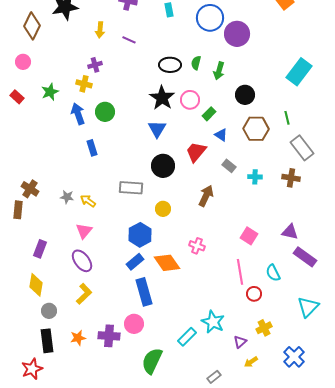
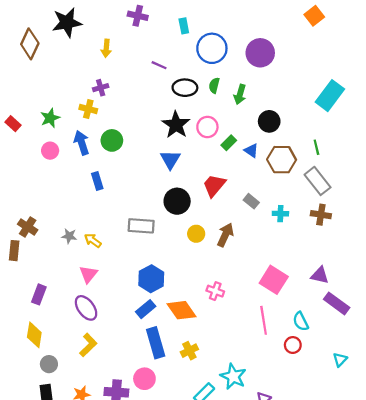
blue circle: (210, 18) -> (212, 48), moved
purple line: (129, 40) -> (159, 65), moved
pink circle: (23, 62) -> (50, 151), moved
blue triangle: (221, 135) -> (251, 151), moved
gray rectangle: (302, 148) -> (318, 181), moved
yellow circle: (163, 209) -> (196, 234), moved
pink square: (249, 236) -> (274, 280), size x1.4
red circle: (254, 294) -> (293, 345), moved
cyan triangle: (308, 307) -> (340, 360), size x0.6
yellow cross: (264, 328) -> (189, 351), moved

